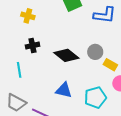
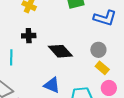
gray circle: (95, 52) -> (98, 50), moved

